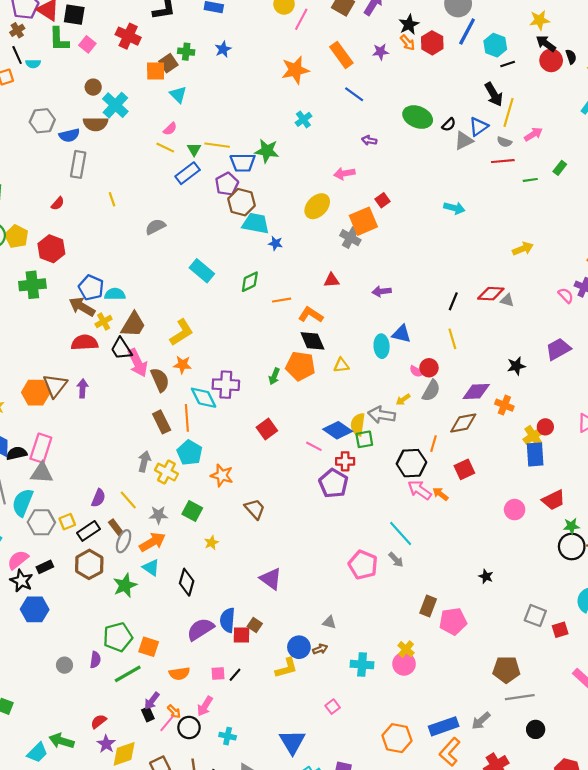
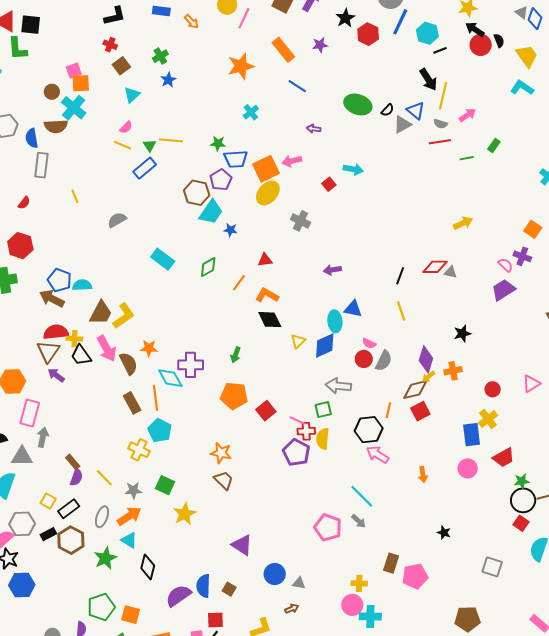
red cross: (128, 36) -> (110, 45), moved, size x0.6
orange arrow: (408, 43) -> (191, 22), moved
pink square: (87, 44) -> (74, 71), moved, turned 35
blue star: (223, 49) -> (168, 80), moved
green cross: (186, 52) -> (160, 56), moved, turned -35
orange square: (156, 71) -> (81, 83), moved
cyan triangle: (178, 95) -> (132, 95), turned 36
blue triangle: (479, 127) -> (416, 111), turned -42
blue semicircle: (69, 135) -> (32, 138), turned 96
green star: (267, 151) -> (218, 143), size x0.7
blue trapezoid: (243, 163) -> (236, 159), moved
purple pentagon: (227, 184) -> (221, 180), moved
cyan arrow: (454, 208) -> (353, 169), moved
orange square: (363, 221) -> (266, 169), moved
cyan trapezoid: (256, 223) -> (211, 212), turned 116
red triangle: (332, 280) -> (265, 260), moved
orange line: (282, 300) -> (239, 283), turned -42
yellow cross: (104, 322) -> (74, 339), moved, turned 35
yellow L-shape: (182, 332) -> (124, 316), moved
black trapezoid: (121, 349) -> (81, 355), moved
purple trapezoid: (558, 349) -> (503, 290), moved
yellow triangle: (341, 365) -> (298, 341), turned -35
orange pentagon: (300, 366) -> (234, 396), moved
red circle: (429, 368) -> (364, 359), moved
brown triangle: (55, 386) -> (48, 351), moved
purple arrow: (82, 388) -> (56, 375), turned -54
purple diamond: (476, 391) -> (426, 359), turned -68
yellow arrow: (403, 400) -> (428, 377), moved
orange cross: (504, 405) -> (453, 371), turned -30
yellow semicircle: (358, 424) -> (323, 439), moved
red square: (267, 429) -> (266, 411), moved
blue diamond: (338, 430) -> (325, 346), moved, turned -56
yellow cross: (533, 436) -> (488, 419), moved
pink line: (314, 446) -> (297, 420), moved
pink rectangle: (41, 448) -> (30, 413), moved
blue rectangle: (535, 454) -> (472, 435), moved
gray arrow: (144, 461) -> (43, 437), moved
red square: (464, 469) -> (420, 411), moved
orange star: (222, 475) -> (221, 453), moved
orange arrow: (440, 494) -> (423, 475), moved, turned -133
gray hexagon: (41, 522) -> (22, 524), moved
yellow square: (67, 522) -> (48, 501), turned -35
brown rectangle: (116, 527) -> (73, 462), moved
yellow star: (211, 543) -> (185, 514), size x1.6
black rectangle: (45, 567) -> (48, 534), moved
black diamond: (187, 582) -> (148, 567), moved
red square: (560, 630) -> (521, 523), moved, turned -35
red square: (242, 635) -> (215, 620), moved
blue circle: (299, 647) -> (275, 574), moved
yellow cross: (406, 649) -> (359, 583), moved, turned -35
pink circle: (404, 664) -> (352, 605), moved
cyan cross: (362, 665) -> (370, 617), moved

